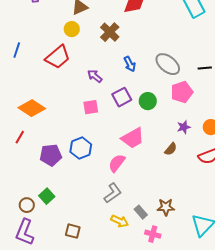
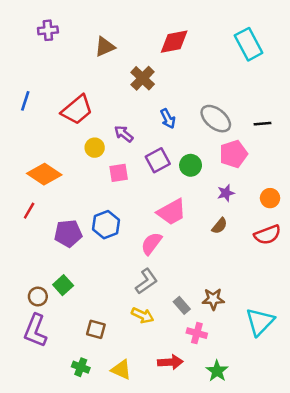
yellow circle: (72, 29) -> (95, 148), moved
purple star: (184, 127) -> (226, 193), moved
yellow arrow: (120, 221) -> (143, 315), moved

